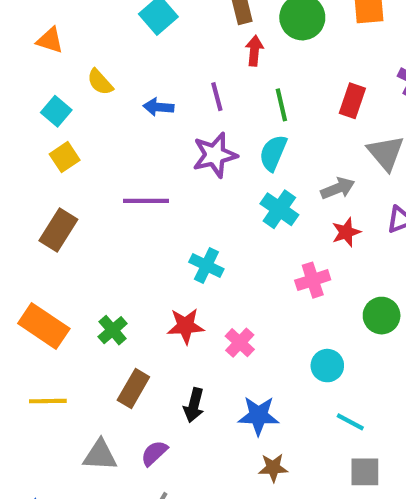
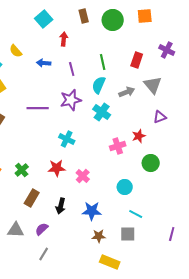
red arrow: (254, 51) -> (64, 39), moved
purple line: (217, 97) -> (72, 69), moved
purple star: (215, 155) -> (71, 100), moved
gray arrow: (338, 188) -> (127, 92), moved
red star: (346, 232) -> (139, 136), moved
gray square: (365, 472) -> (128, 234), moved

